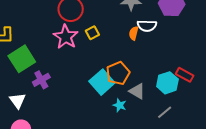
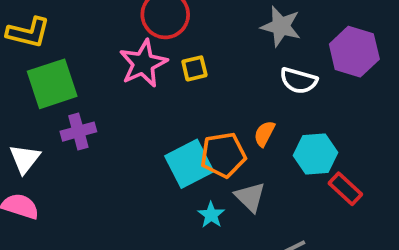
orange semicircle: (134, 33) -> (264, 134), moved
cyan hexagon: (167, 83) -> (316, 154), moved

